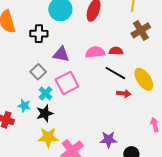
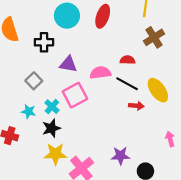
pink semicircle: (95, 52) -> (100, 73), moved
gray square: (38, 72) -> (34, 81), moved
cyan star: (24, 106) -> (29, 112), moved

